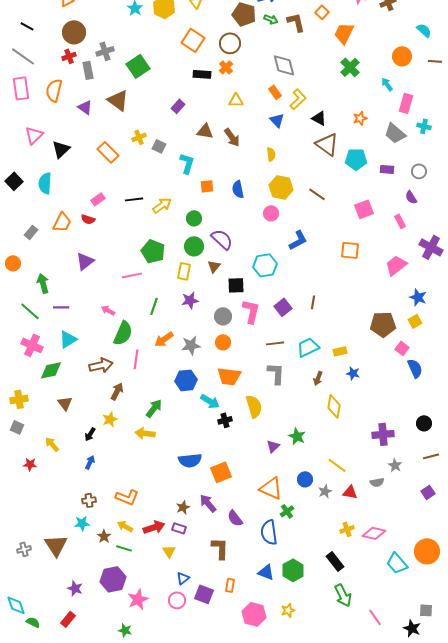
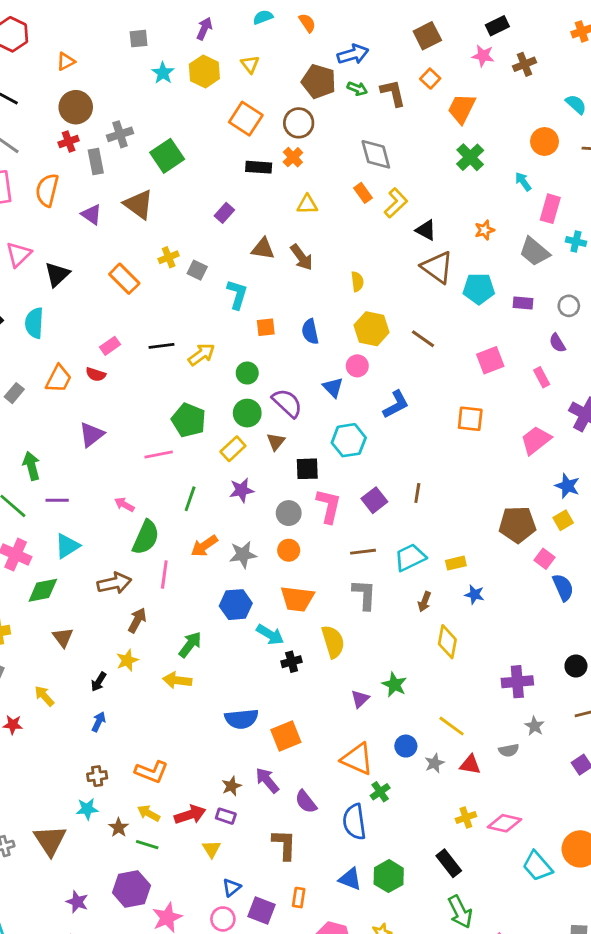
blue triangle: (277, 120) -> (333, 387), moved
yellow rectangle: (184, 271) -> (233, 449), turned 36

